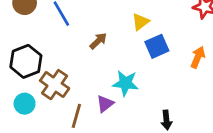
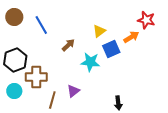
orange arrow: (198, 57) -> (131, 37), moved, turned 35
cyan star: (126, 83) -> (90, 62), moved
brown cross: (55, 85) -> (36, 77), turned -35

